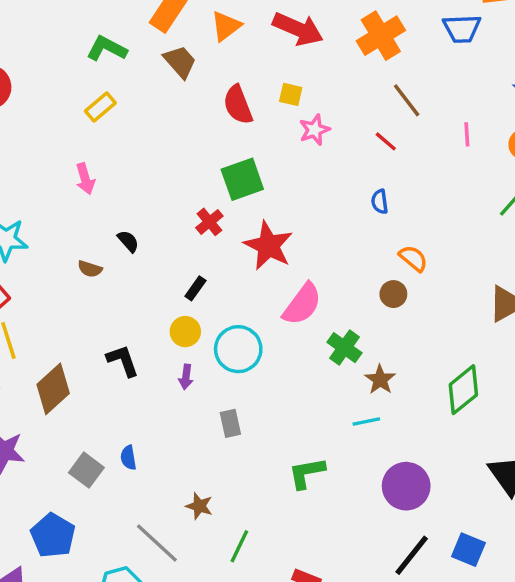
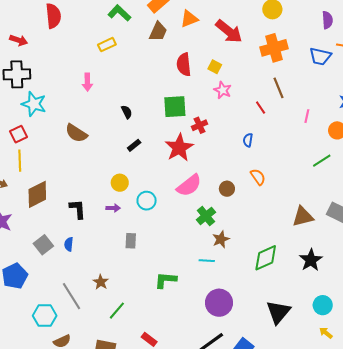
brown trapezoid: (180, 62) -> (158, 32), turned 50
pink star: (314, 130) -> (223, 90), turned 30
red cross: (209, 222) -> (200, 125), moved
black semicircle: (128, 241) -> (127, 112), moved
brown semicircle: (90, 269) -> (76, 133), size x1.6
black rectangle: (195, 288) -> (134, 145), moved
brown circle: (393, 294) -> (227, 189), moved
cyan circle: (238, 349) -> (147, 201), size x0.7
black L-shape: (123, 361) -> (78, 209), moved
purple arrow: (186, 377) -> (113, 208), turned -112

